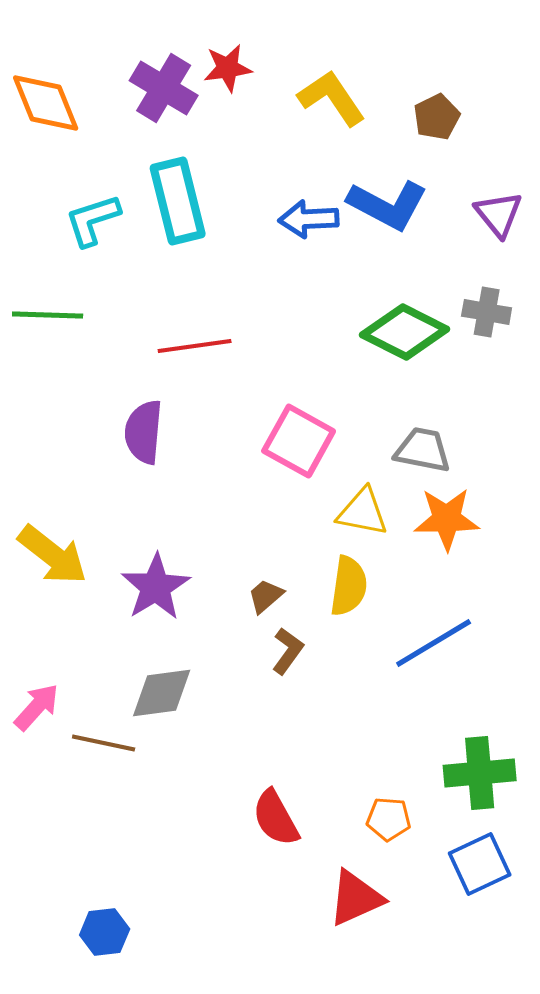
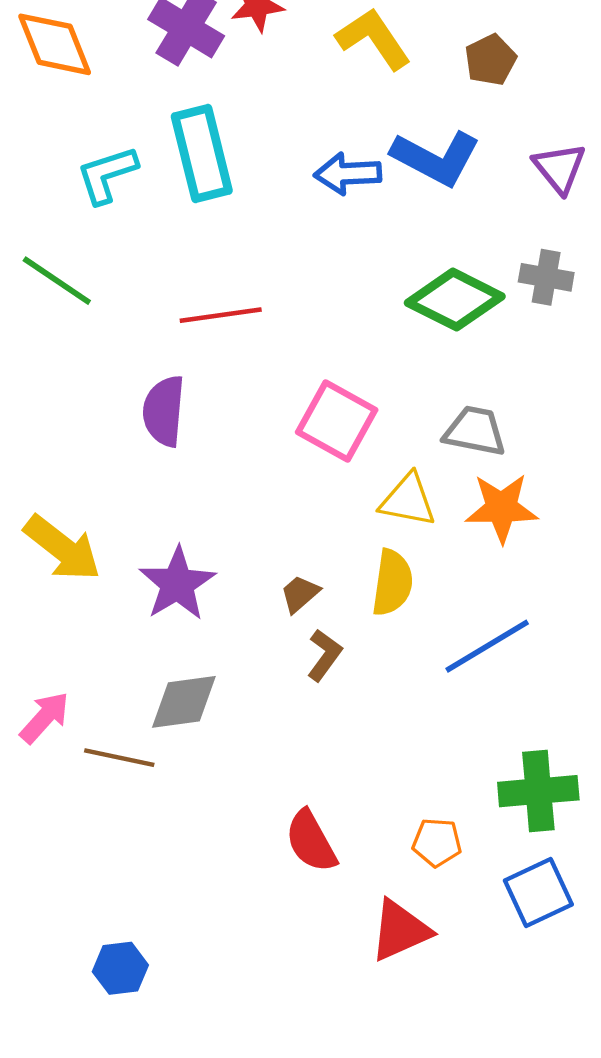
green line: (48, 315) -> (57, 281), turned 32

